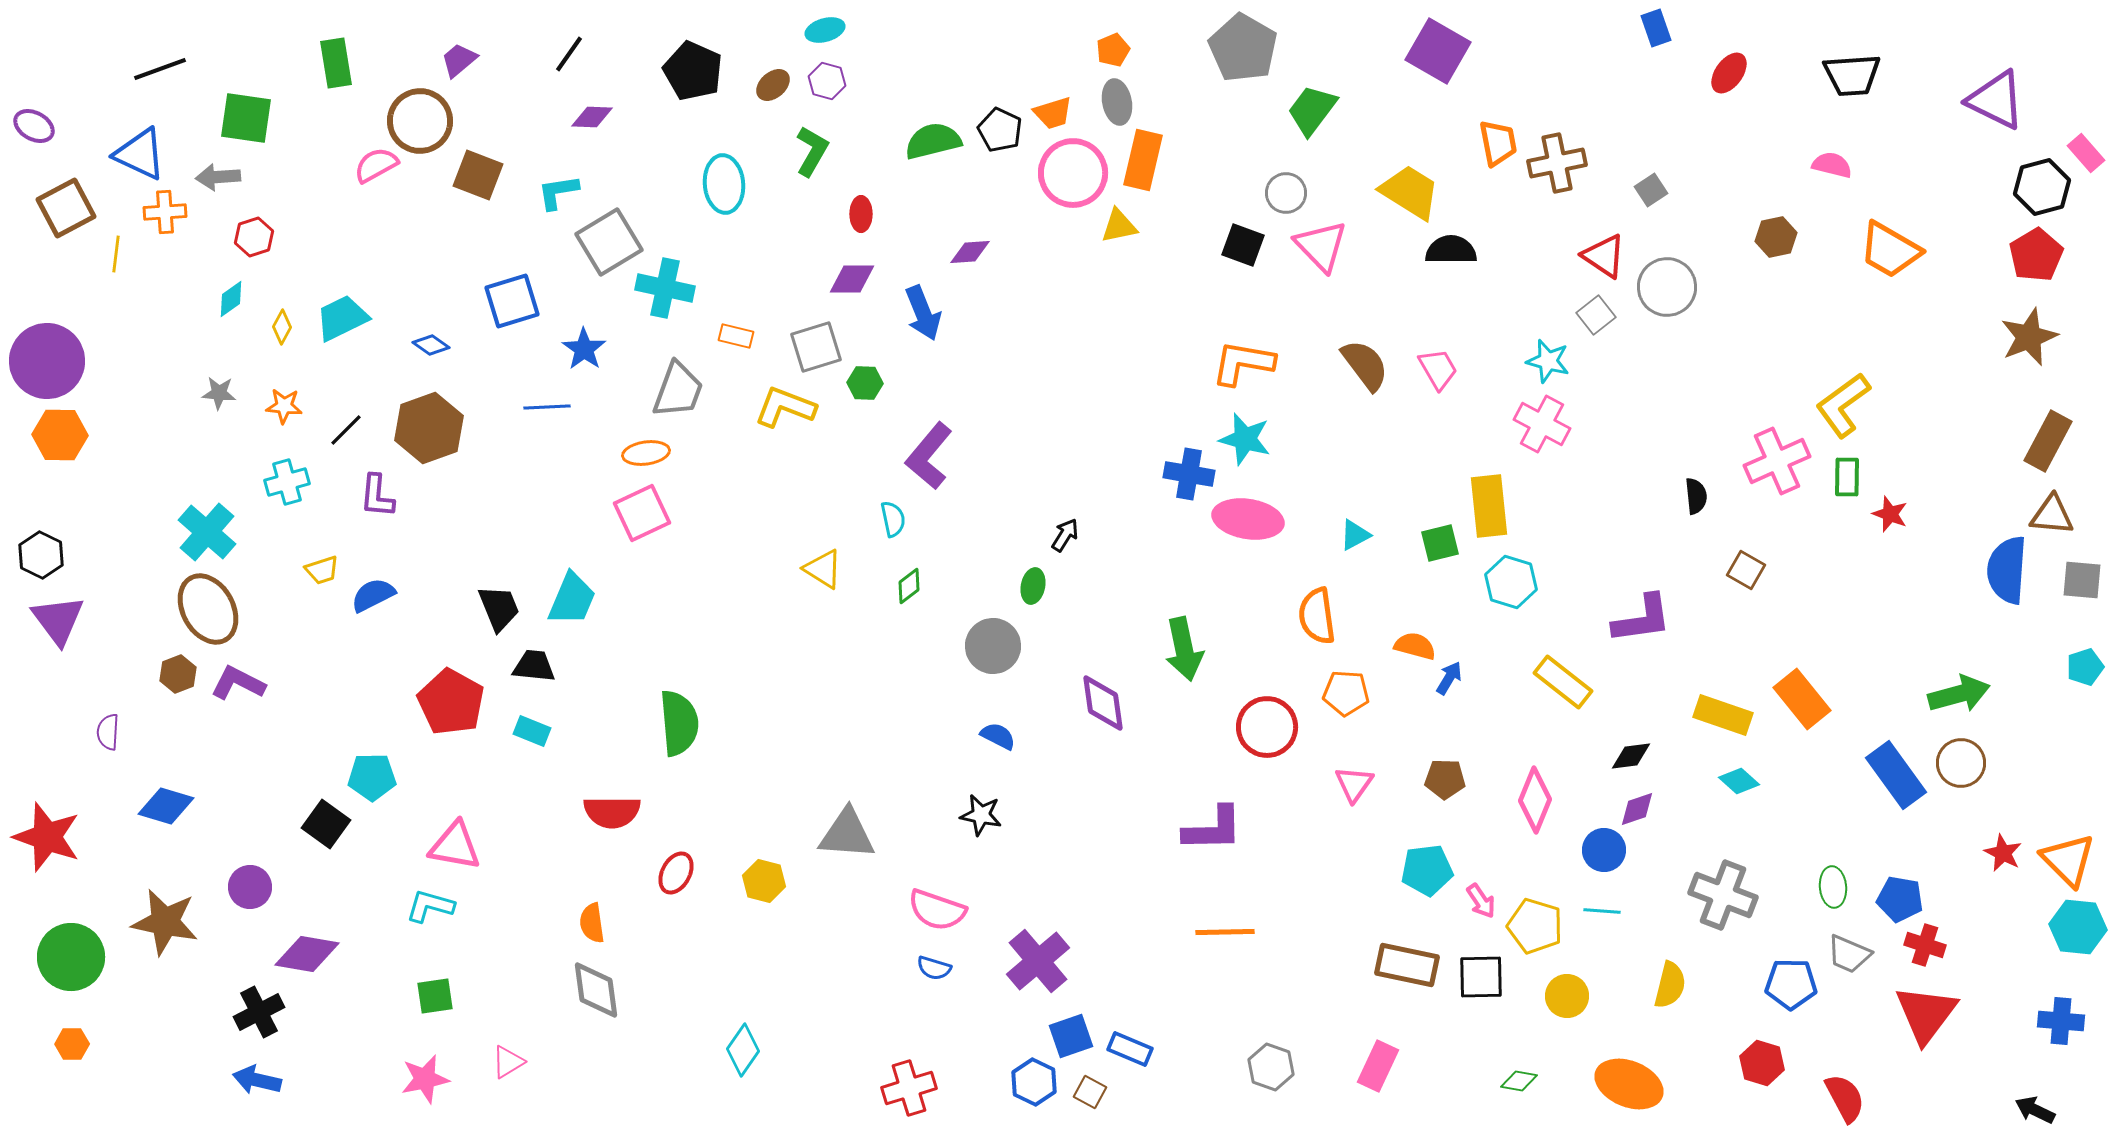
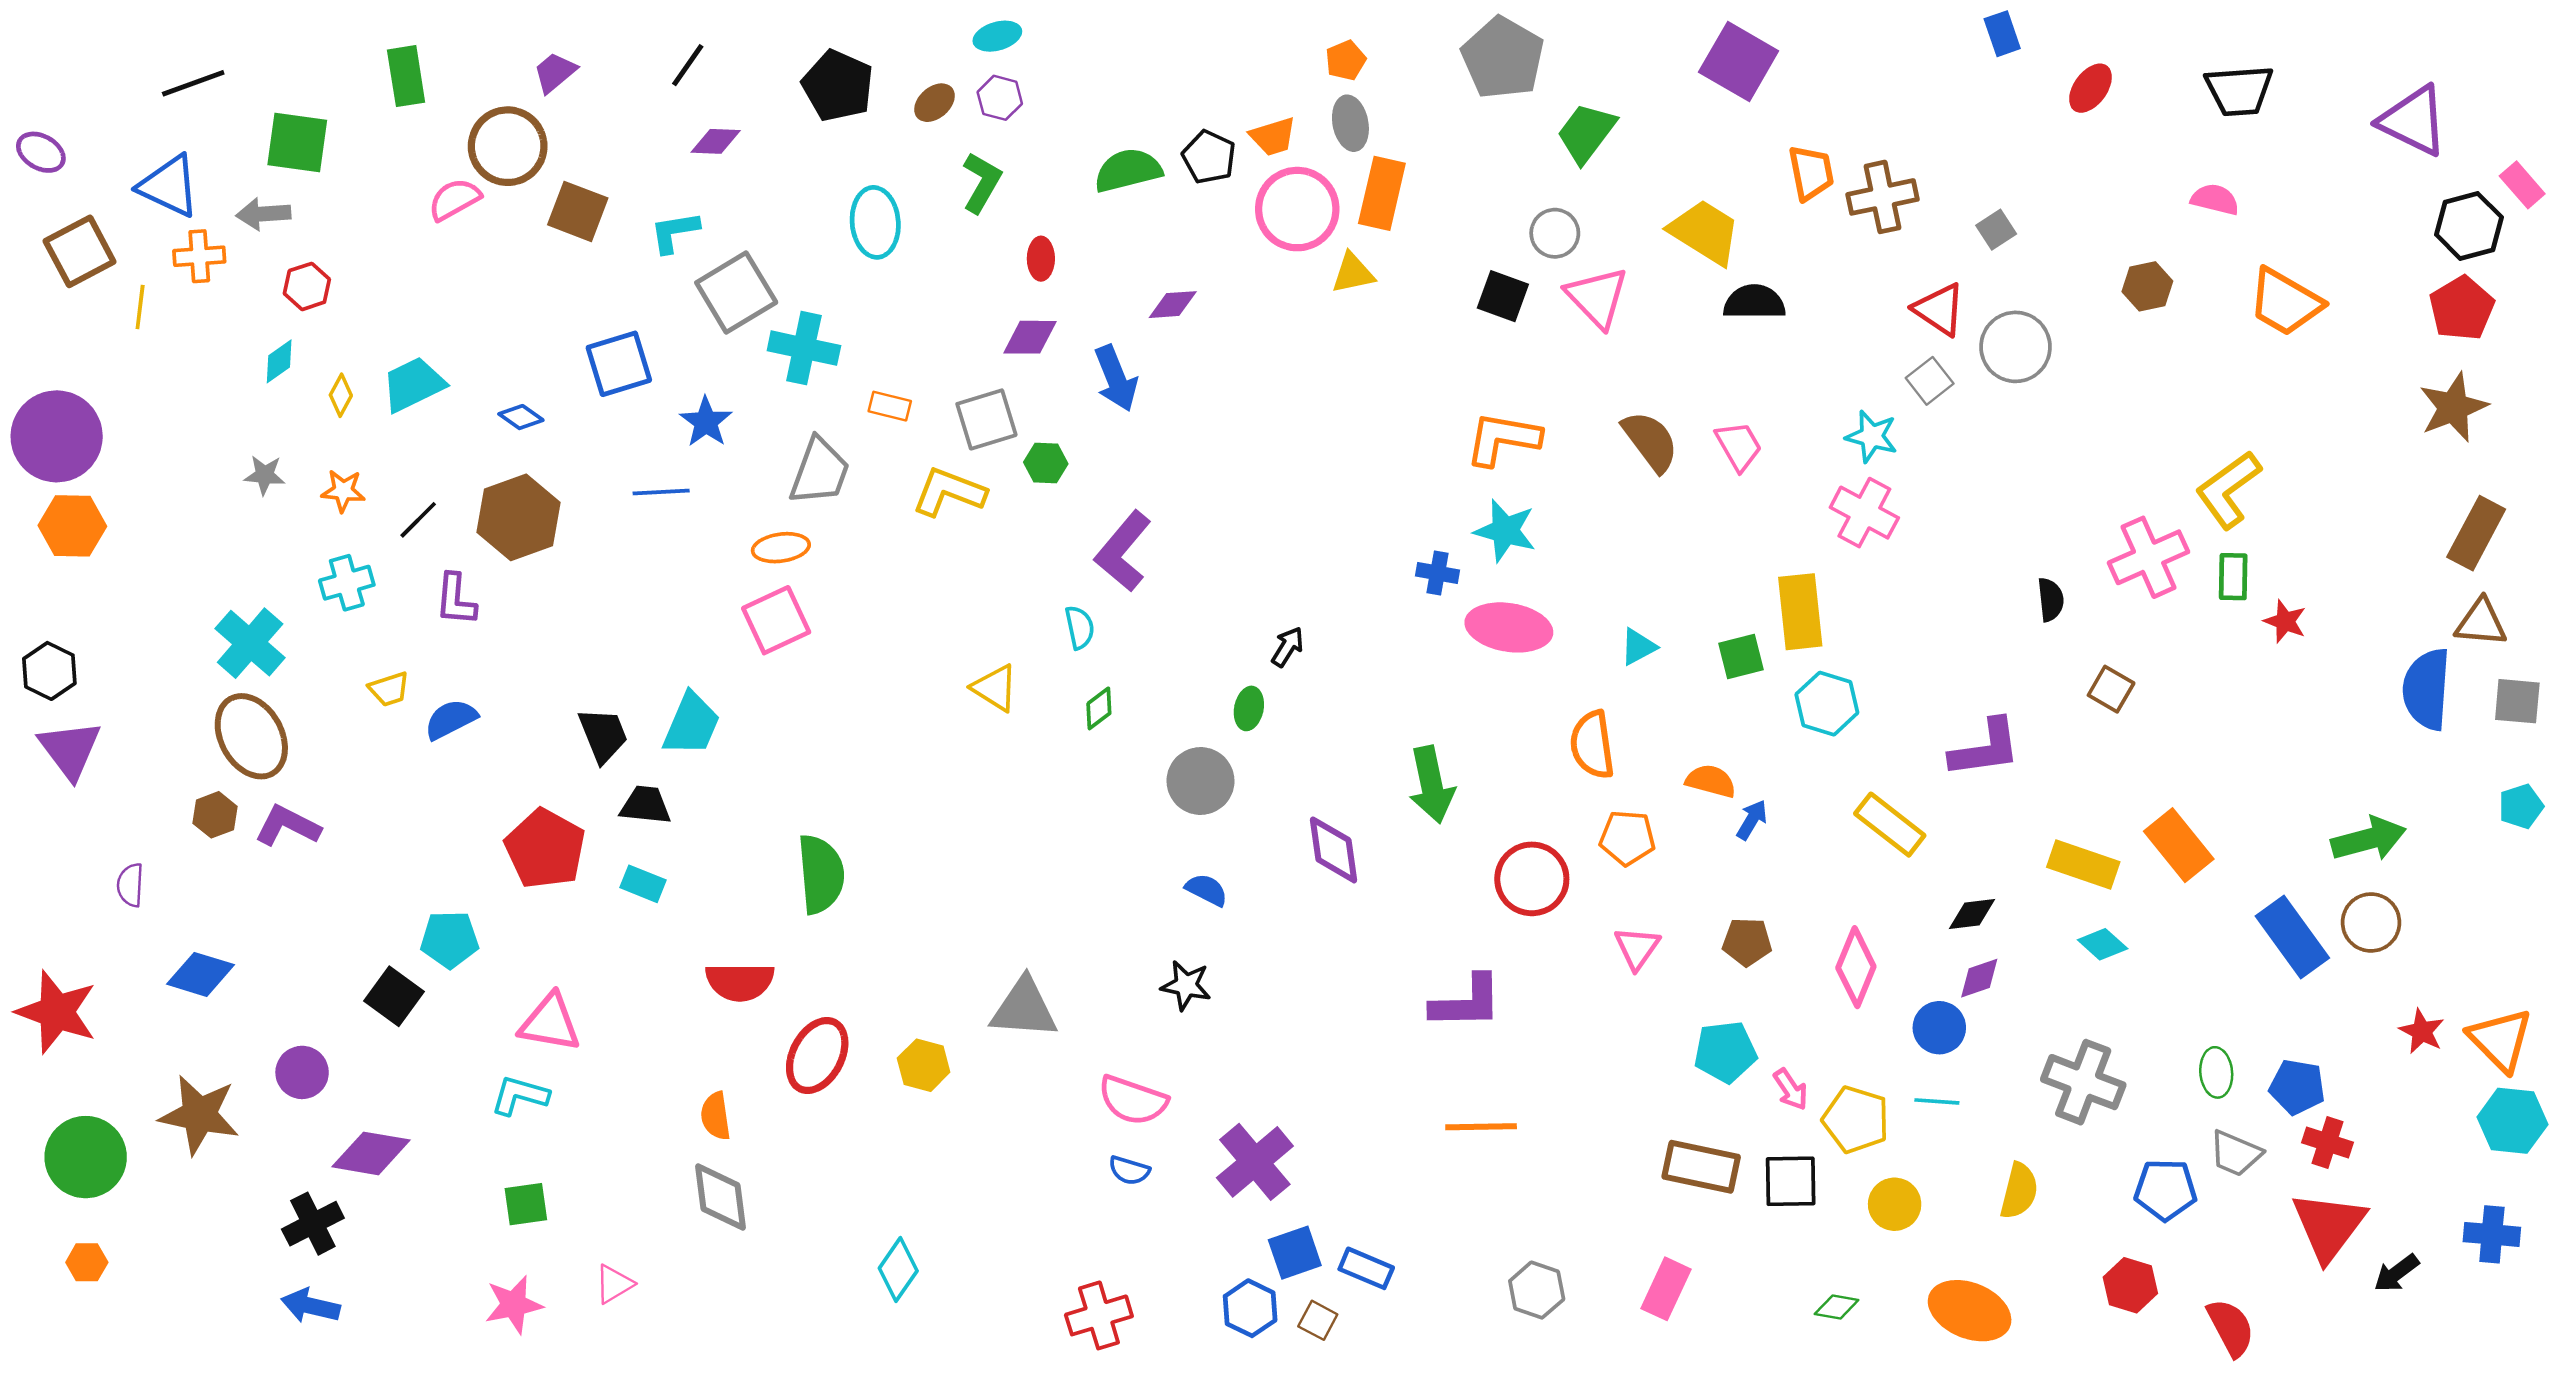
blue cross: (1189, 474) -> (1438, 573), size x0.7
red ellipse: (676, 873) -> (817, 1055), size x1.5
black arrow: (2035, 1110) -> (2396, 1273), moved, turned -63

